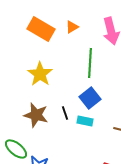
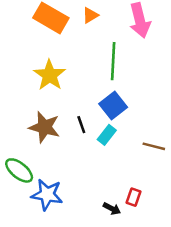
cyan rectangle: (85, 121) -> (107, 135), turned -63

